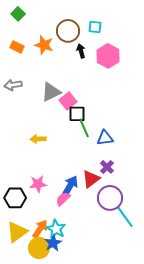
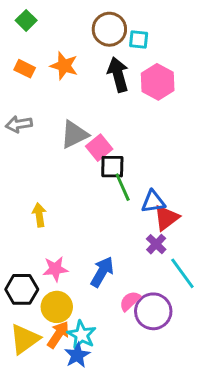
brown circle: (68, 31) -> (109, 29), moved
black arrow: (81, 51) -> (118, 75), size x1.6
yellow arrow: (38, 139) -> (39, 215), moved, turned 84
red triangle: (91, 179) -> (166, 218), moved
purple circle: (110, 198) -> (153, 311), moved
pink semicircle: (63, 199) -> (130, 301), moved
cyan line: (125, 217) -> (182, 273), moved
yellow circle: (39, 248) -> (57, 307), moved

